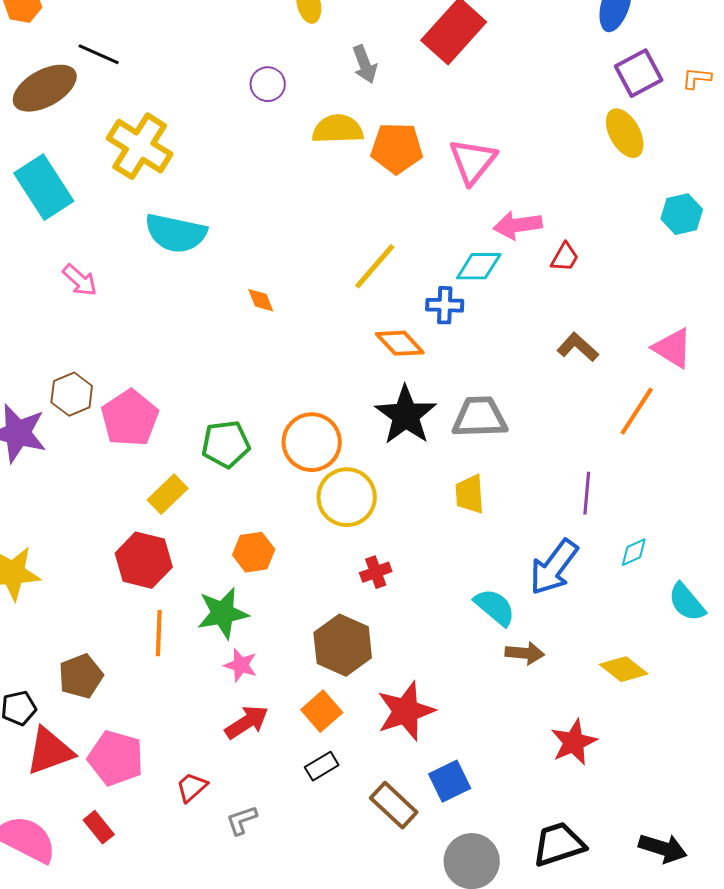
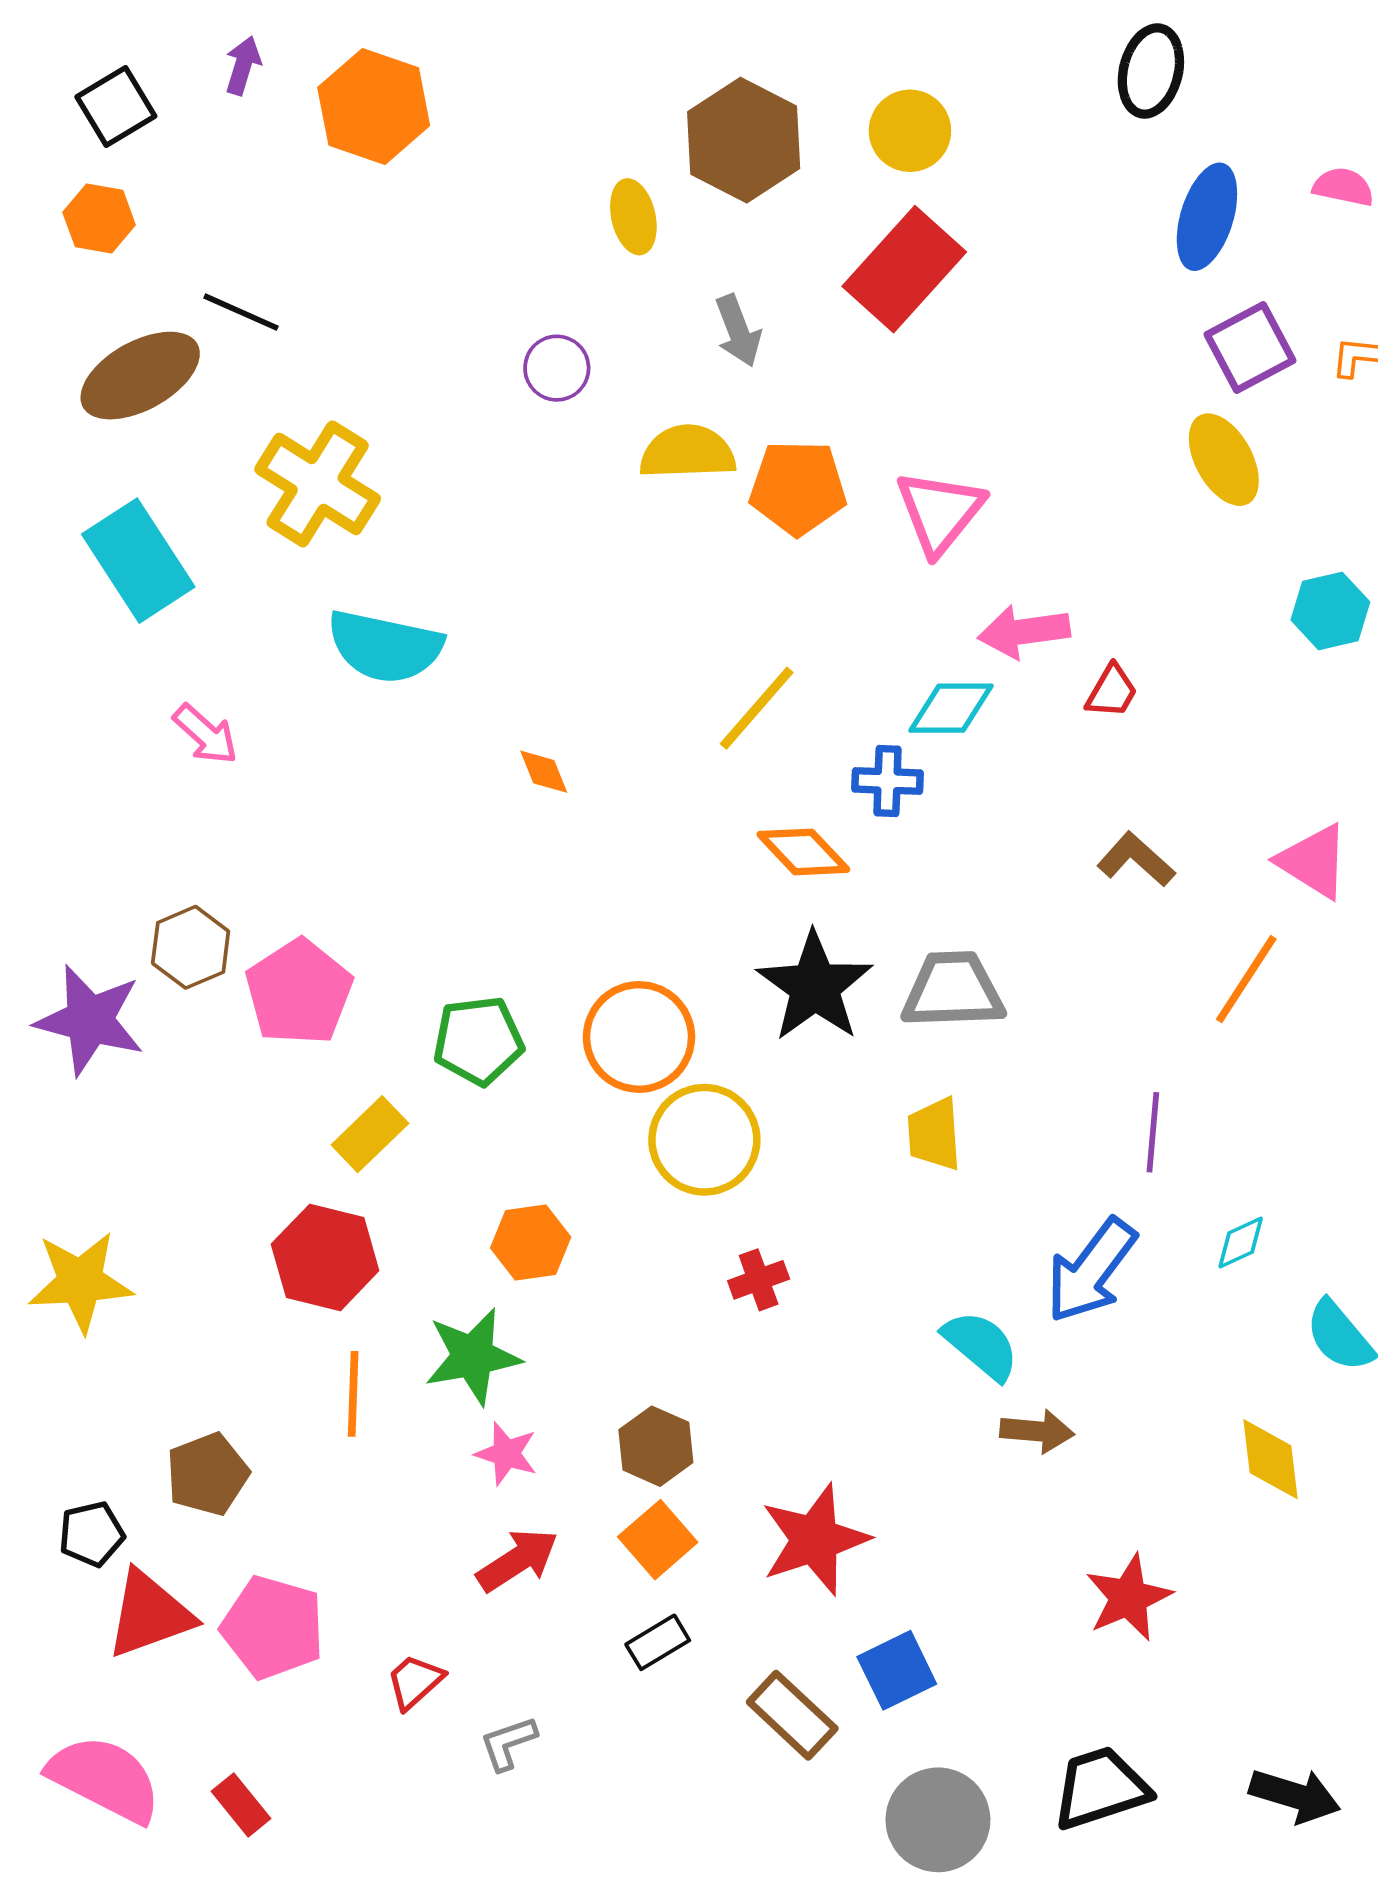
brown hexagon: (343, 645) -> (656, 1446), moved, size x0.7
yellow diamond: (624, 669) -> (1271, 1459), moved, turned 45
red rectangle: (99, 827) -> (241, 1805), moved

